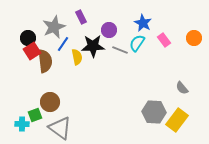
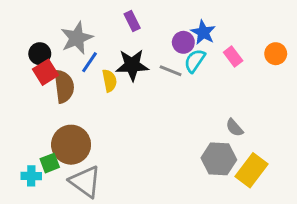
purple rectangle: (81, 17) -> (132, 21), moved
purple circle: (109, 30) -> (183, 42), moved
gray semicircle: (182, 88) -> (234, 128), moved
brown circle: (50, 102) -> (71, 145), size x1.4

